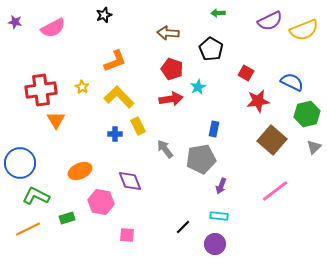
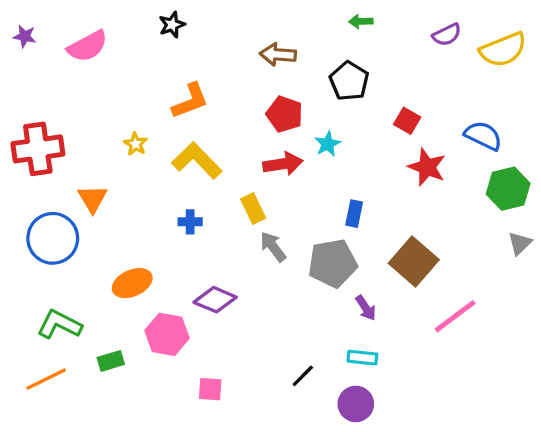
purple semicircle: (270, 21) -> (447, 35), size x0.7
red cross: (41, 90) -> (38, 149), moved
red star: (258, 101) -> (427, 167), turned 30
yellow rectangle: (138, 126) -> (253, 209), moved
brown square: (272, 140) -> (414, 262), moved
blue circle: (20, 163) -> (53, 238), moved
purple diamond: (130, 181) -> (215, 300), turned -45
purple arrow: (221, 186) -> (366, 308), turned -56

